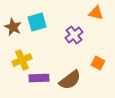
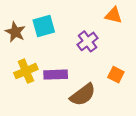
purple rectangle: (39, 78) -> (56, 75), moved

